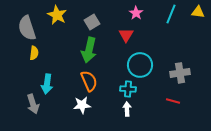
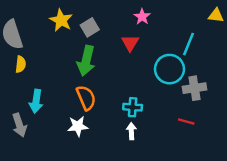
cyan line: (171, 14) -> (189, 44), moved
yellow star: (57, 15) -> (61, 20), moved
cyan circle: (140, 65) -> (169, 69), moved

